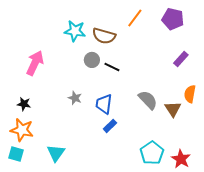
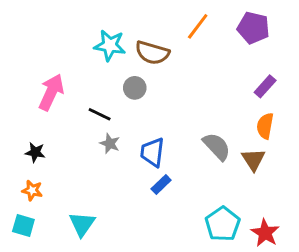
black line: (112, 67) -> (100, 114), moved
orange semicircle: (190, 94) -> (265, 126), moved
orange star: (22, 130) -> (32, 190), size x0.6

